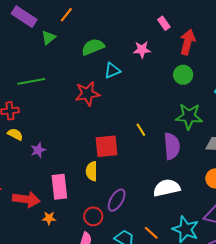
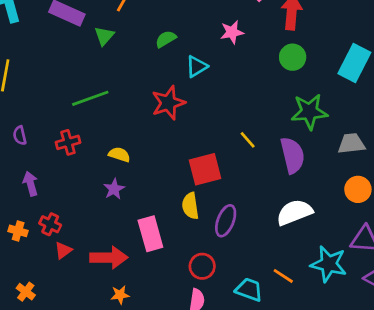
green semicircle: (93, 47) -> (166, 39), size x0.7
yellow semicircle: (15, 134) -> (119, 155), moved
purple ellipse: (117, 200) -> (226, 221), moved
orange star: (49, 218) -> (120, 295), moved

